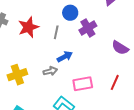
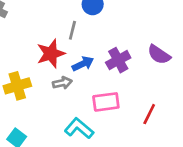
red star: (29, 27) -> (51, 54), moved
purple cross: (88, 28) -> (118, 60), moved
red line: (115, 82) -> (149, 114), moved

